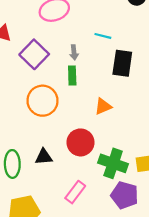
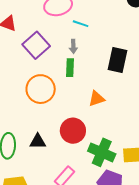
cyan line: (103, 36) -> (81, 24), moved

